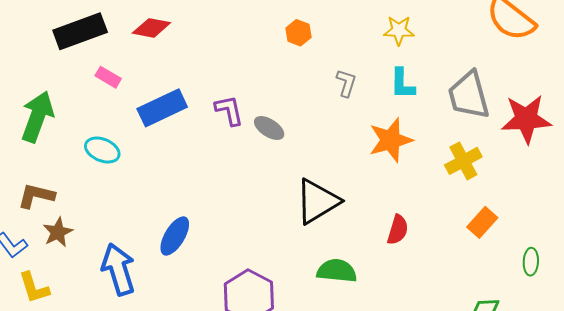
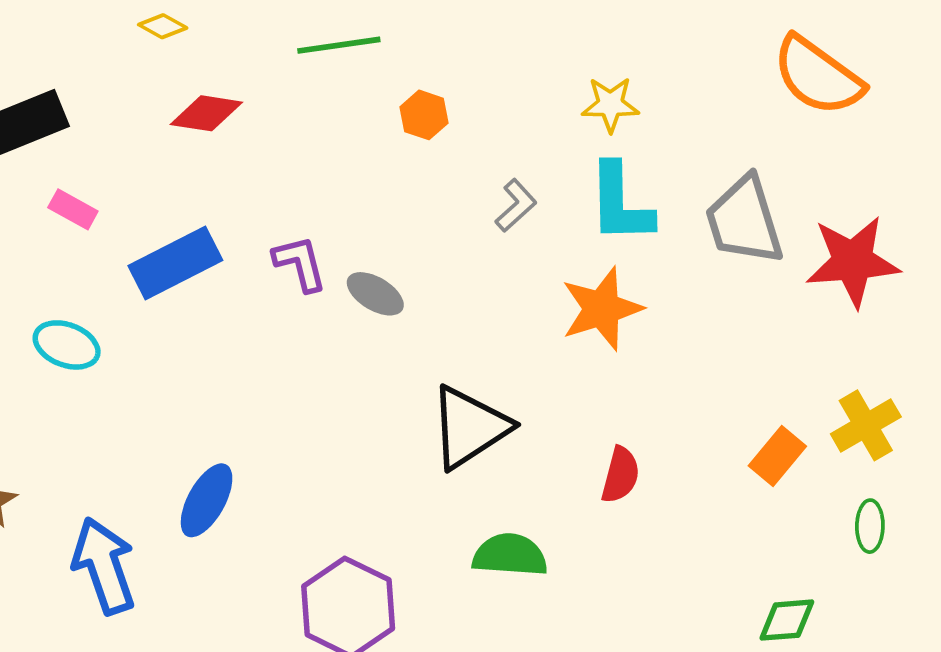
red diamond: (151, 28) -> (206, 113), moved
gray L-shape: (346, 83) -> (516, 205), turned 32
cyan L-shape: (402, 84) -> (620, 203), size x1.4
yellow cross: (463, 161) -> (866, 425), moved

